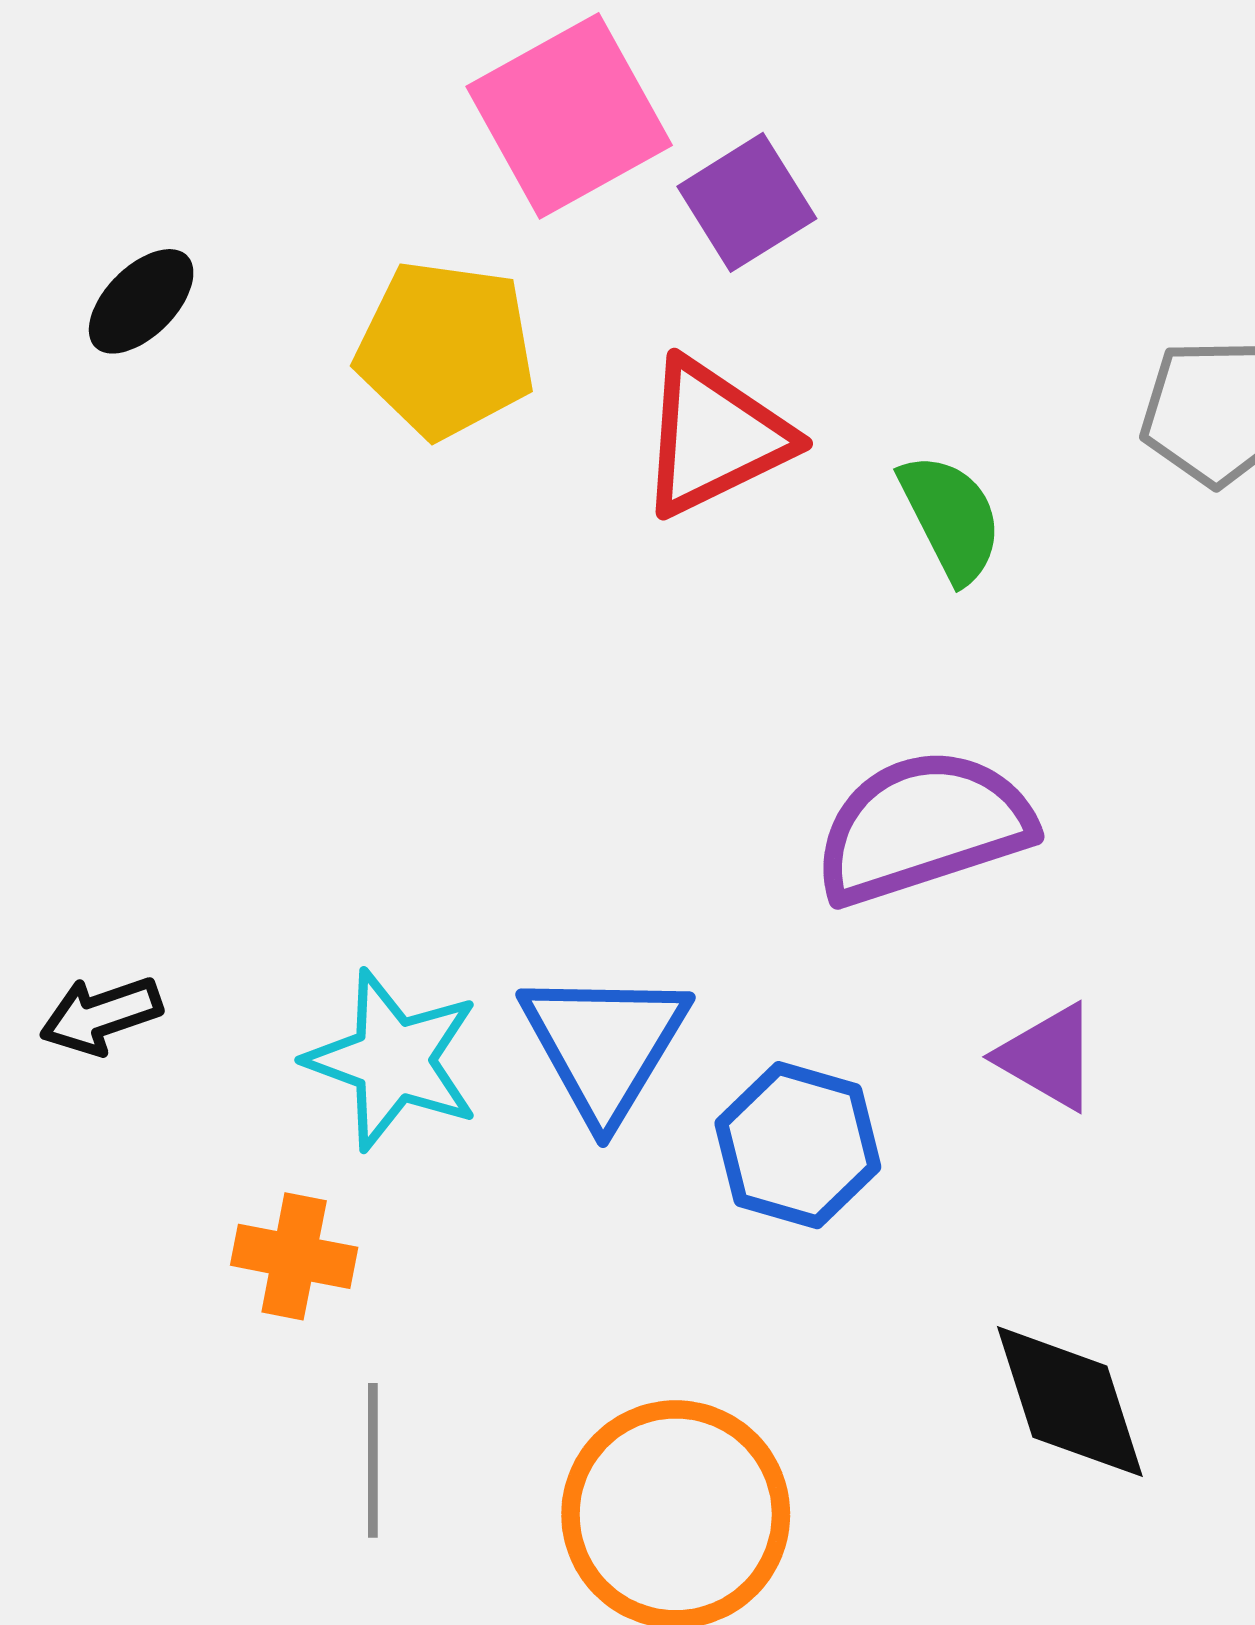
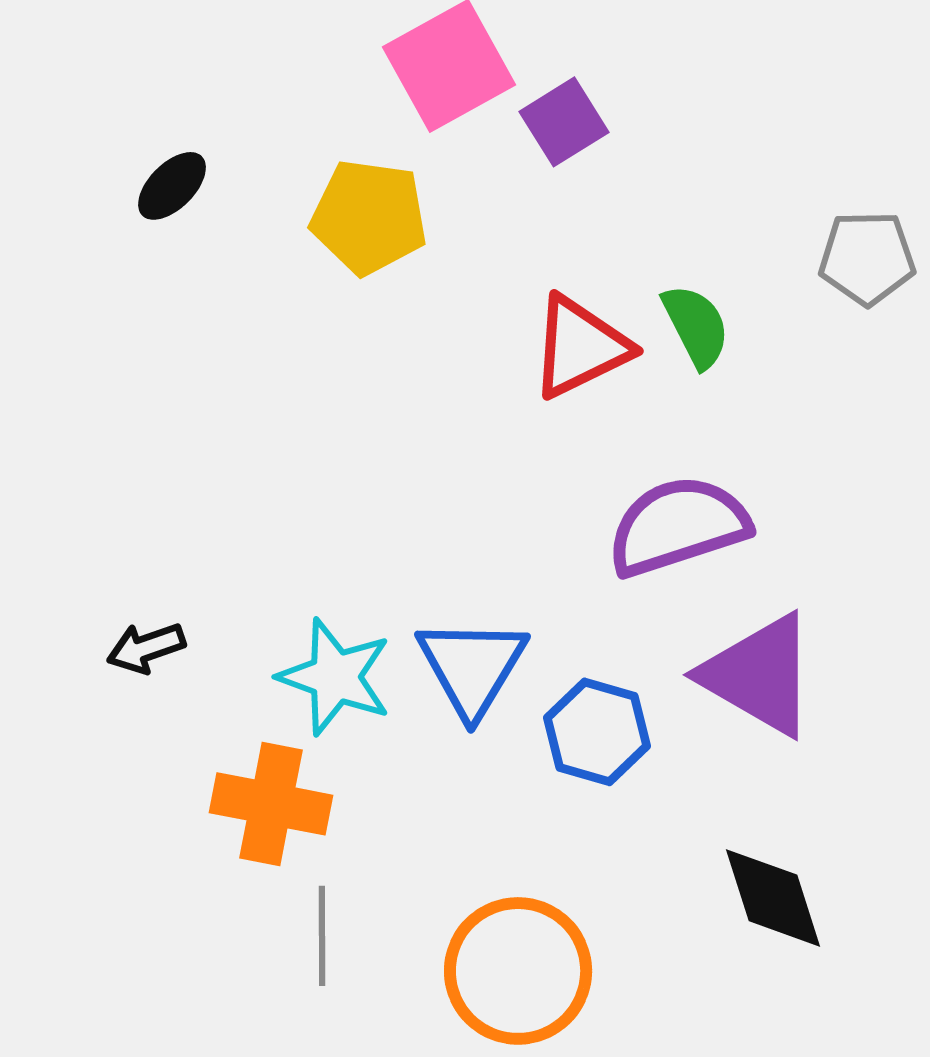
red triangle: (714, 437) -> (580, 347), moved
purple triangle: (1048, 1057) -> (759, 675), size x1.8
orange cross: (294, 1256) -> (271, 804), size x1.5

